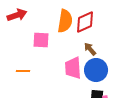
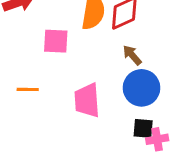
pink trapezoid: (73, 68) -> (87, 100), moved

